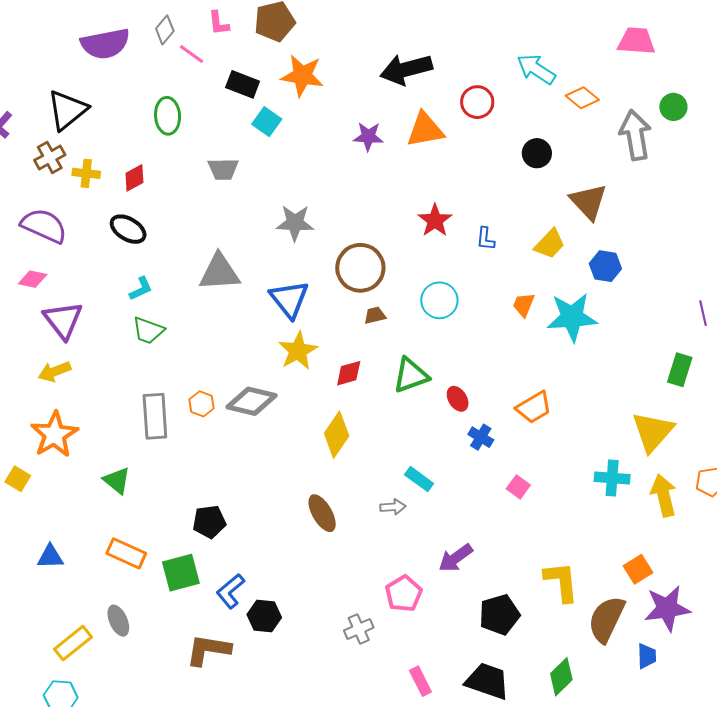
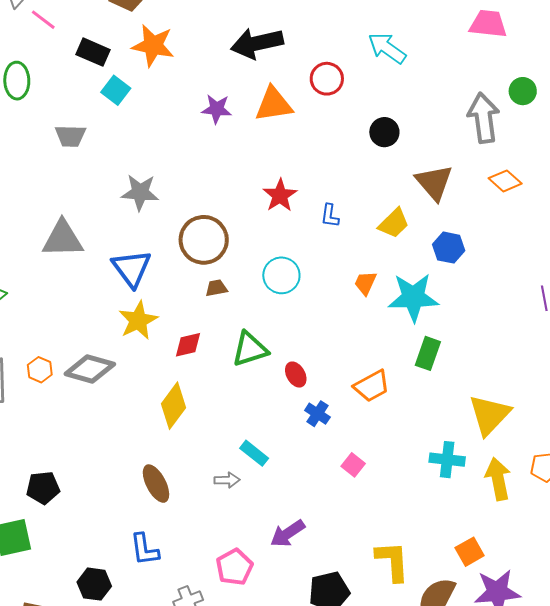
orange diamond: (582, 98) -> (505, 181), moved
green rectangle: (680, 370) -> (428, 353), moved
blue L-shape: (230, 591) -> (145, 549), moved, turned -60

